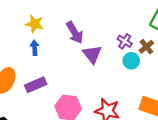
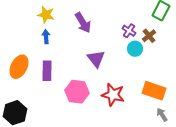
purple triangle: (92, 54) -> (96, 59), moved
purple rectangle: (36, 85) -> (47, 71), turned -66

